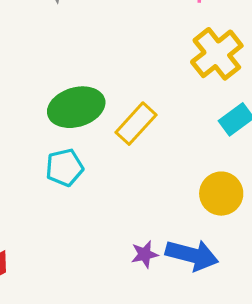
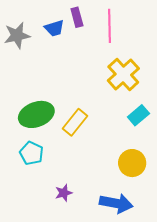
cyan pentagon: (64, 168) -> (31, 153), turned -30
purple star: (145, 254) -> (64, 193), moved

